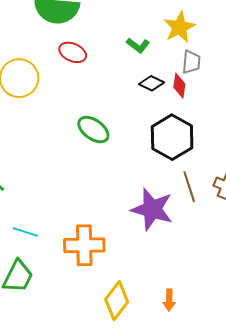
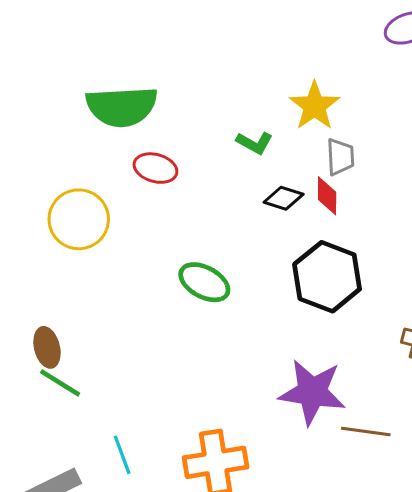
brown line: (189, 187) -> (366, 431), moved, turned -56
cyan line: (25, 232) -> (122, 455), turned 60

